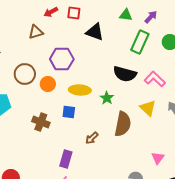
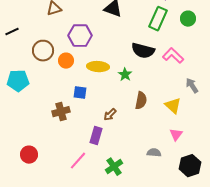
yellow triangle: (148, 108) -> (173, 106), moved
blue square: (69, 112) -> (80, 93), moved
brown cross: (41, 122) -> (61, 112), moved, turned -36
brown semicircle: (123, 124) -> (141, 101), size x0.7
purple rectangle: (66, 159) -> (96, 136), moved

